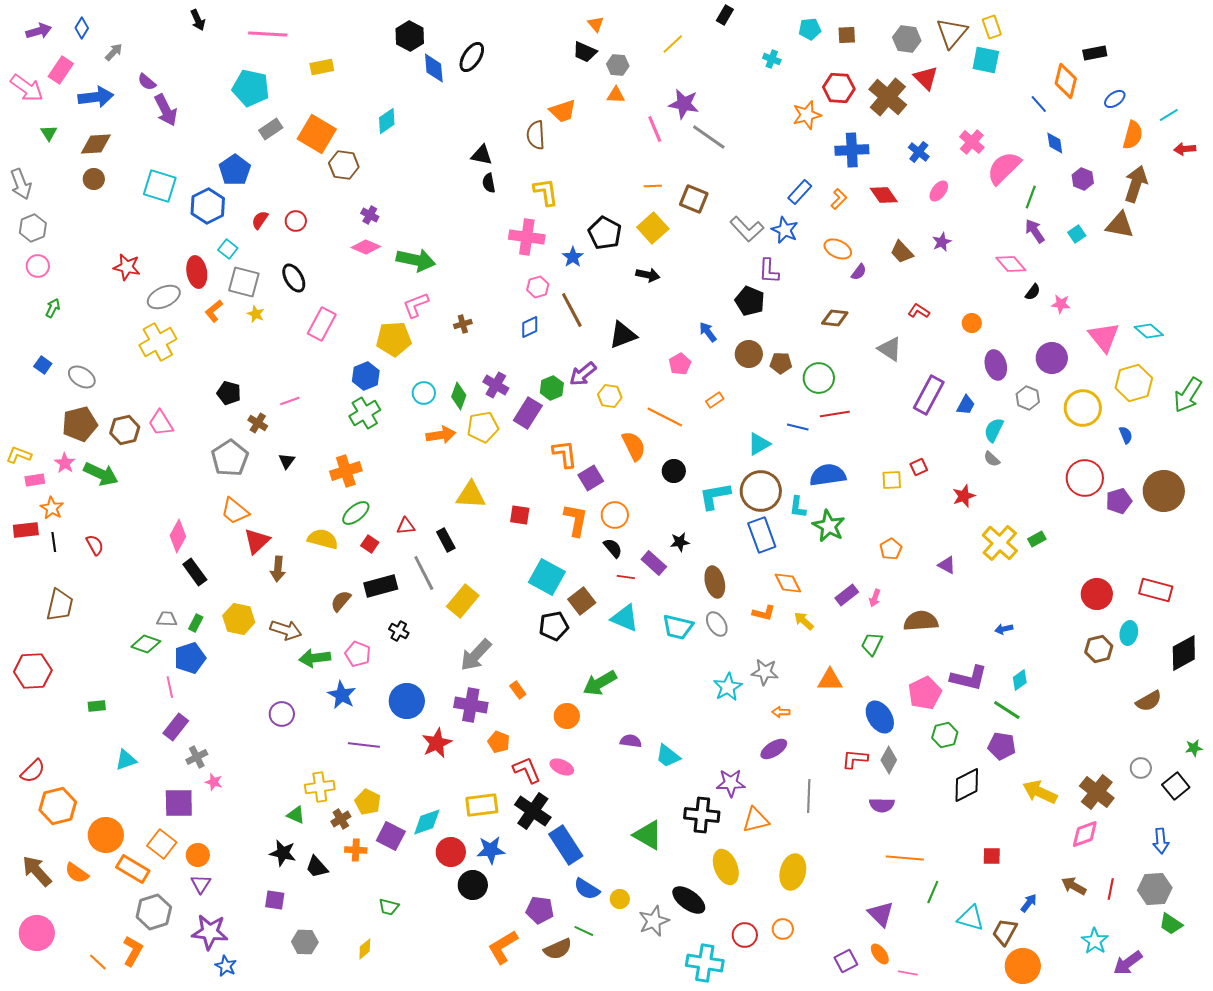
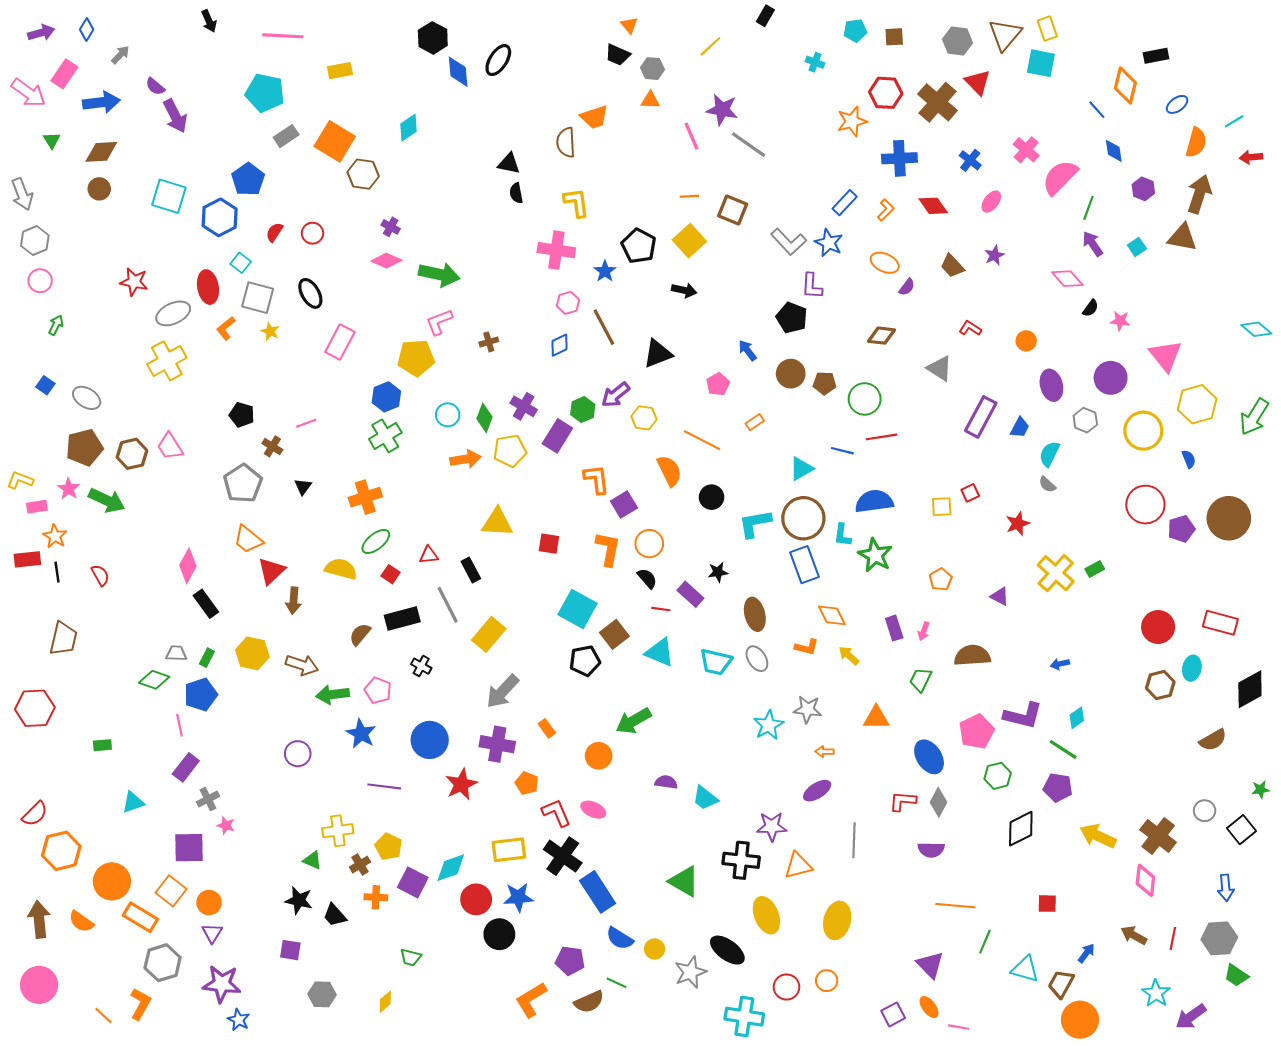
cyan diamond: (1149, 331) -> (1256, 329), moved
purple rectangle: (847, 595) -> (894, 628), turned -70
pink diamond: (1085, 834) -> (1145, 880), turned -64
brown arrow: (37, 871) -> (39, 919), turned 36

